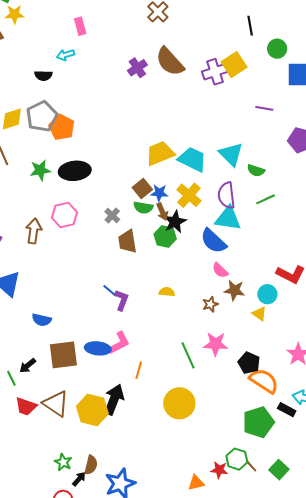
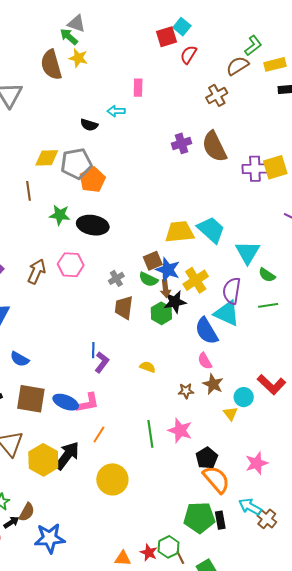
cyan trapezoid: (192, 159) -> (211, 230), moved
blue star: (159, 193) -> (168, 270), size x1.4
blue line: (110, 291) -> (93, 350), turned 35
yellow circle: (179, 403) -> (112, 479), moved
black rectangle: (287, 410) -> (220, 520), moved, turned 36

